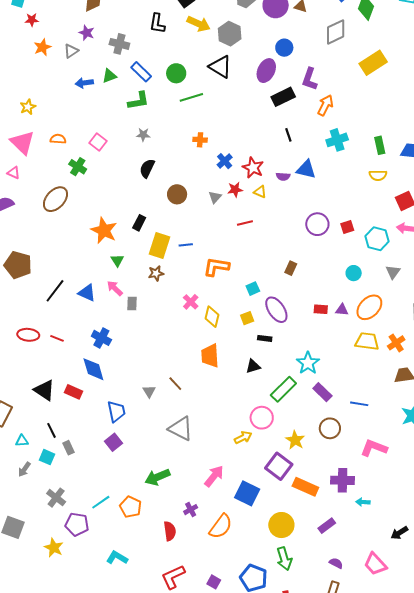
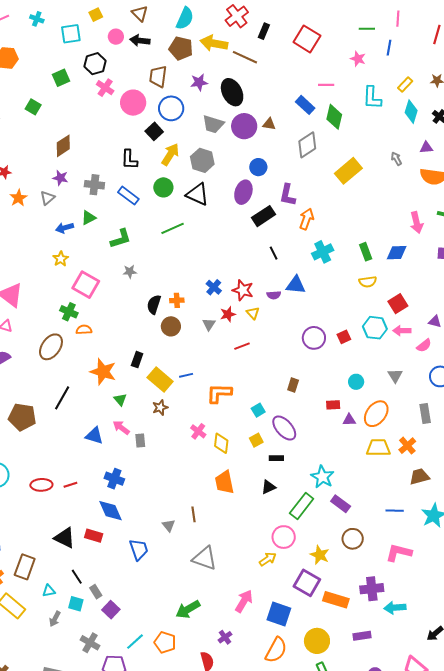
yellow arrow: (199, 24) -> (170, 154), turned -75
blue rectangle: (141, 72) -> (128, 196), moved
green circle: (176, 73) -> (163, 187), moved
yellow star: (28, 107) -> (61, 259), moved
orange semicircle: (58, 139) -> (84, 330), moved
orange cross: (200, 140) -> (177, 300), moved
pink square: (98, 142) -> (86, 285), size x1.5
black semicircle: (147, 168) -> (154, 304), moved
yellow triangle: (260, 192) -> (253, 313), turned 32
cyan hexagon: (377, 239) -> (375, 328), moved
yellow rectangle: (159, 246) -> (160, 379), turned -60
black line: (55, 291) -> (62, 398), moved
red rectangle: (321, 309) -> (333, 405), moved
red line: (57, 338) -> (70, 485), turned -32
brown line: (175, 384) -> (194, 514), turned 42
blue line: (359, 404) -> (395, 511), moved
purple square: (113, 442) -> (111, 610), moved
cyan arrow: (363, 502) -> (395, 608), size x1.5
orange semicircle: (221, 526) -> (276, 650), moved
purple rectangle: (327, 526) -> (362, 636), turned 36

